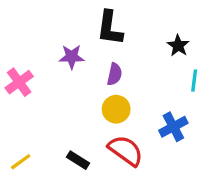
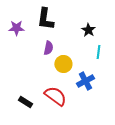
purple star: (72, 57) -> (16, 28), moved
yellow circle: (116, 109) -> (63, 64), moved

